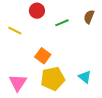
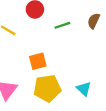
orange square: (43, 56) -> (38, 61), turned 35

